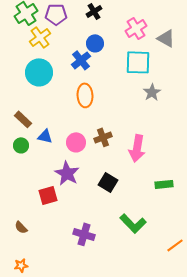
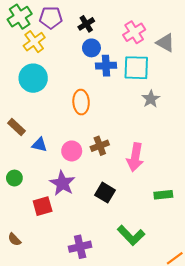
black cross: (94, 11) -> (86, 24), moved
blue cross: (81, 60) -> (106, 66), moved, turned 36
green circle: (21, 145) -> (14, 178), moved
purple cross: (84, 234) -> (80, 247), turned -30

